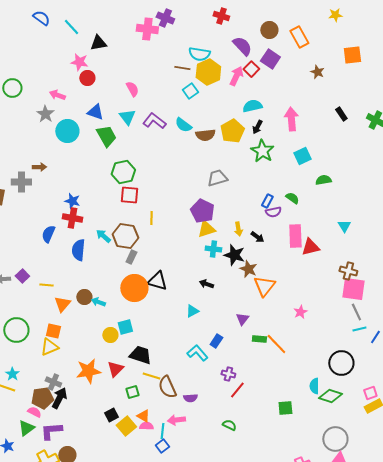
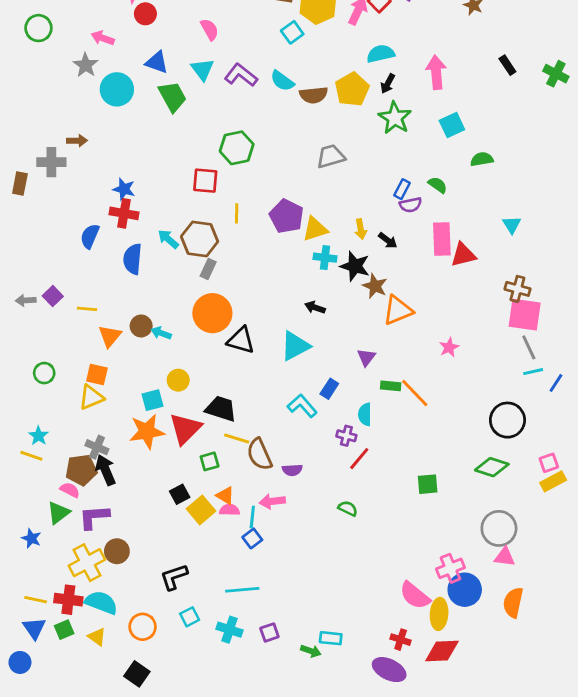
green hexagon: (123, 172) -> (237, 148), moved
purple pentagon: (202, 211) -> (287, 216), moved
black triangle: (157, 281) -> (241, 340), moved
orange triangle: (264, 286) -> (398, 310), turned 30
cyan triangle: (192, 311) -> (295, 346), size x1.6
cyan square: (125, 327) -> (153, 400), moved
green circle: (16, 330) -> (44, 373), size x0.6
red triangle: (115, 369) -> (185, 429), size x1.4
cyan semicircle: (314, 386) -> (365, 414), moved
black arrow: (59, 398) -> (105, 470), turned -50

